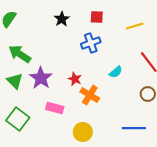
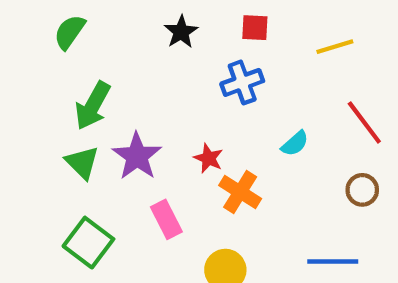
green arrow: (20, 54) -> (93, 106), turned -95
pink rectangle: (55, 108) -> (166, 219), turned 48

